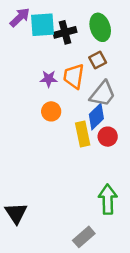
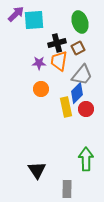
black cross: (65, 32) -> (57, 43), moved
black triangle: (16, 213) -> (37, 170), moved
gray rectangle: (84, 237) -> (67, 189), turned -48

